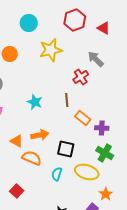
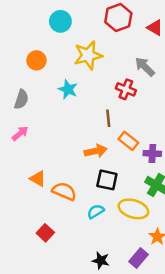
red cross: (81, 77) -> (126, 89), turned -35
cyan star: (35, 102) -> (68, 89), moved
orange arrow: (40, 135) -> (96, 151), moved
orange triangle: (17, 141) -> (38, 179), moved
cyan semicircle: (57, 174) -> (96, 211), turned 40

